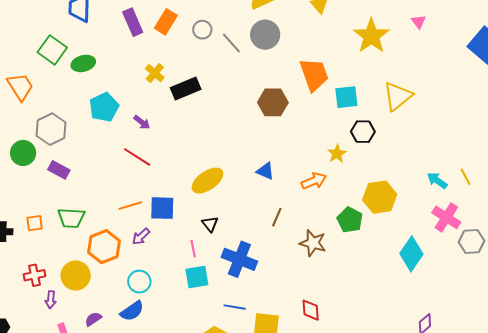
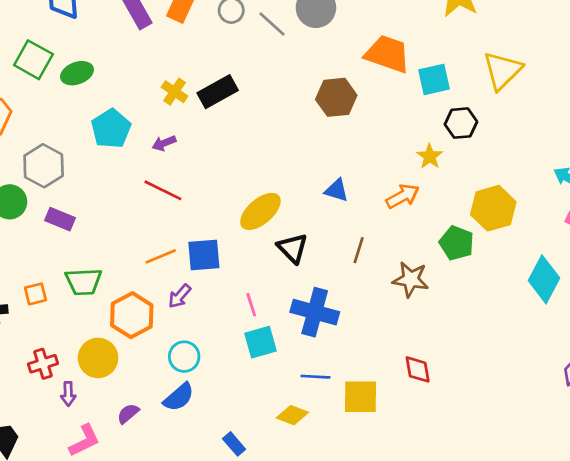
yellow cross: (155, 73) -> (175, 92), moved
orange trapezoid: (314, 75) -> (387, 54), turned -45
purple arrow: (142, 122) -> (164, 143), turned 126
black triangle: (210, 224) -> (293, 248), moved, size x1.4

